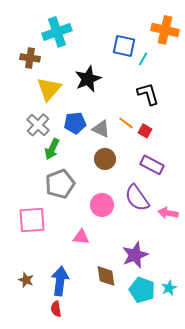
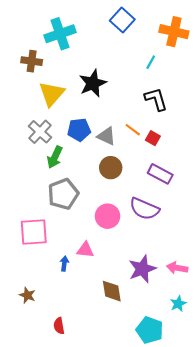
blue square: (124, 46) -> (122, 20), moved, turned 30
purple semicircle: (137, 198) -> (144, 209), turned -32
pink arrow: (168, 213) -> (177, 268), moved
blue arrow: (60, 281) -> (64, 264), moved, size x0.5
cyan pentagon: (142, 290) -> (150, 330), moved

